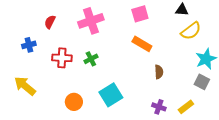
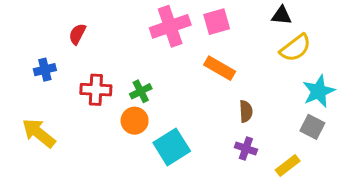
pink cross: (91, 21) -> (170, 26), moved
orange circle: (74, 102) -> (135, 121), moved
purple cross: (159, 107) -> (246, 148), moved

